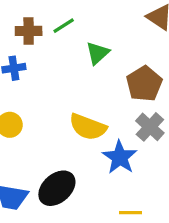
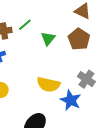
brown pentagon: (144, 84) -> (79, 39), moved

